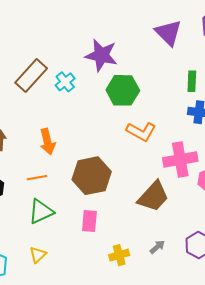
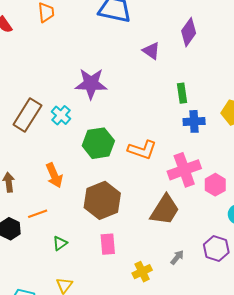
purple triangle: (168, 33) -> (151, 51), size x0.7
green hexagon: (123, 90) -> (98, 143), moved
orange line: (37, 178) -> (38, 214), moved
green triangle: (41, 212) -> (60, 243), size x0.6

